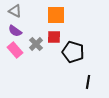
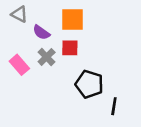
purple semicircle: (15, 31) -> (41, 32), moved
black pentagon: (73, 52) -> (89, 84), moved

